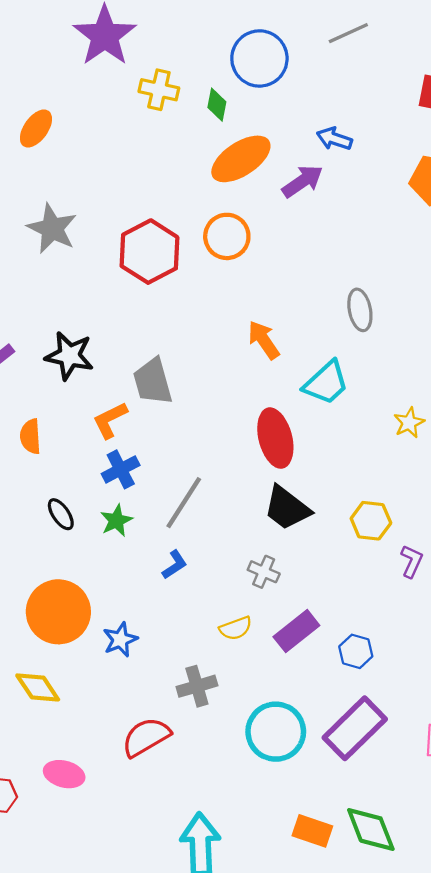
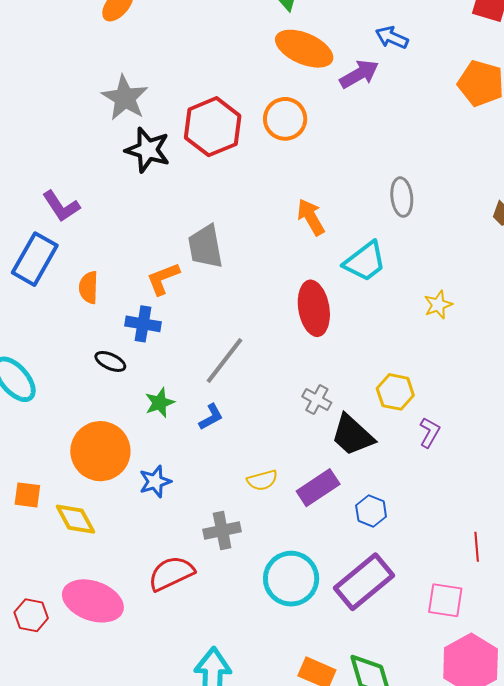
orange ellipse: (241, 159) -> (304, 49), turned 52
black star: (69, 356) -> (148, 150), moved
blue cross: (121, 469) -> (143, 324), moved, turned 32
black trapezoid: (287, 508) -> (352, 435), moved
black ellipse: (61, 514) -> (110, 361), turned -36
green star: (116, 521) -> (160, 403), moved
gray cross: (264, 572) -> (317, 400), moved
pink ellipse: (64, 774) -> (93, 601), size x1.6

